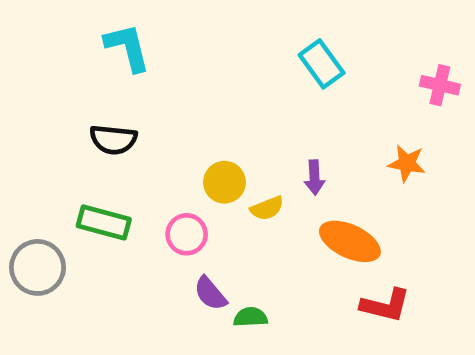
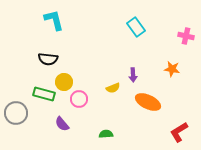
yellow circle: (224, 182) -> (64, 82), moved
purple semicircle: (210, 293) -> (62, 124), moved
red L-shape: (385, 305) -> (179, 132), moved, turned 135

